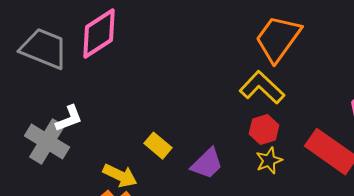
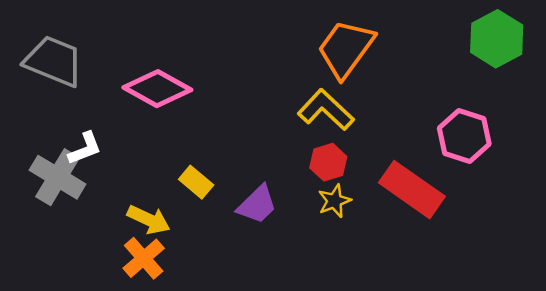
pink diamond: (99, 34) -> (157, 89), moved, turned 62

